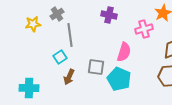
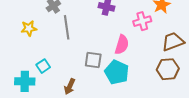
yellow star: (33, 24) -> (29, 28), moved
cyan square: (60, 57) -> (43, 66), moved
brown arrow: (69, 77) -> (70, 87), moved

